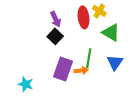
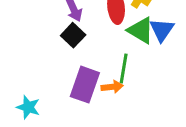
green triangle: (111, 33) -> (141, 30), moved
blue triangle: (115, 62) -> (162, 30), moved

